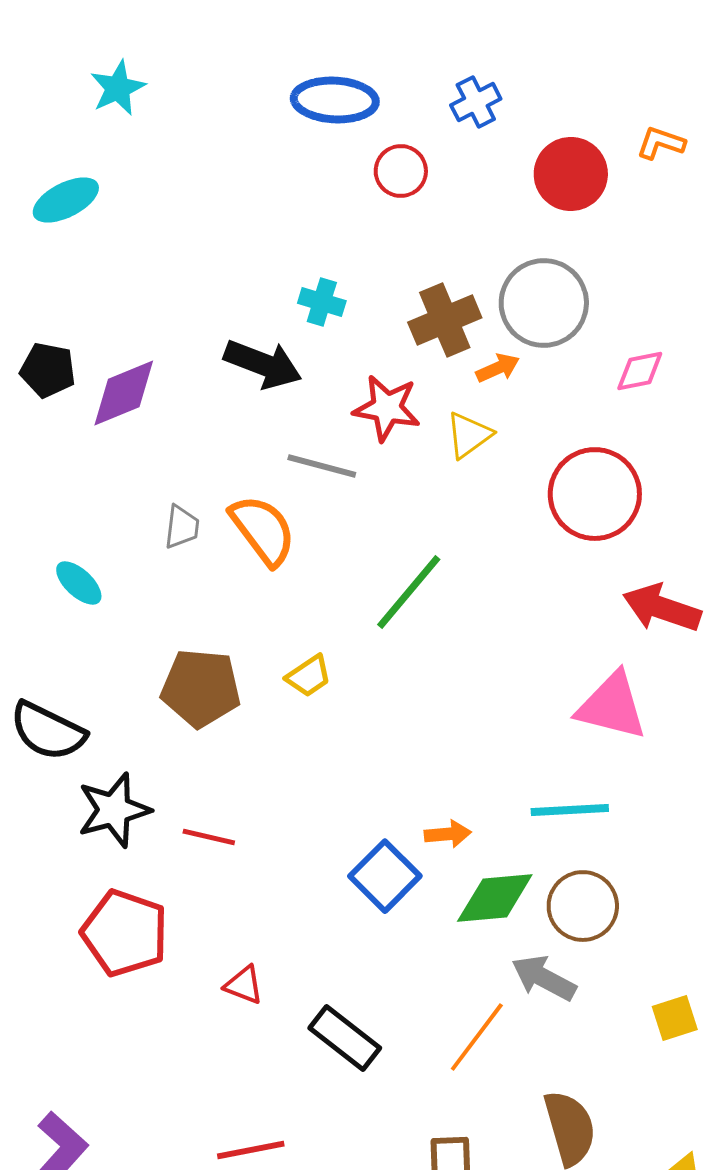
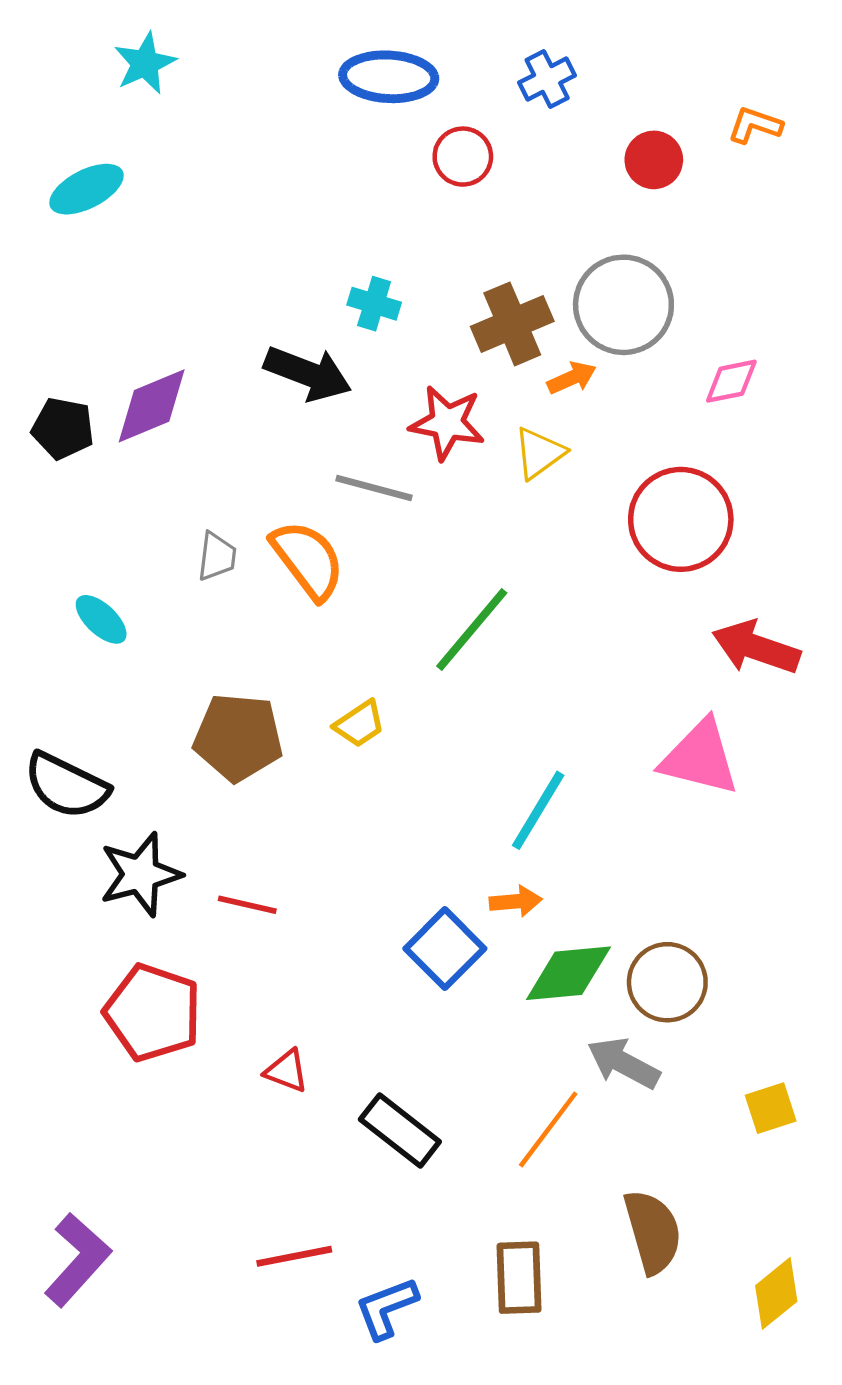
red circle: (571, 174) -> (654, 160), size x0.7
black pentagon: (48, 370) -> (63, 428), moved
cyan line: (570, 810) -> (538, 810), moved, turned -56

